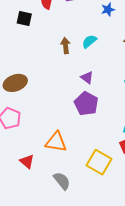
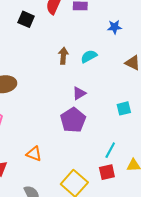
purple triangle: (87, 78) -> (79, 93), turned 40
orange triangle: (56, 142) -> (34, 154), size x0.7

